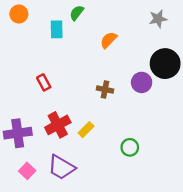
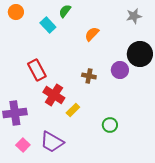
cyan rectangle: (57, 29) -> (48, 25), turned -42
red rectangle: (44, 82) -> (37, 70), size x1.5
red cross: (58, 125) -> (54, 95), moved, turned -30

